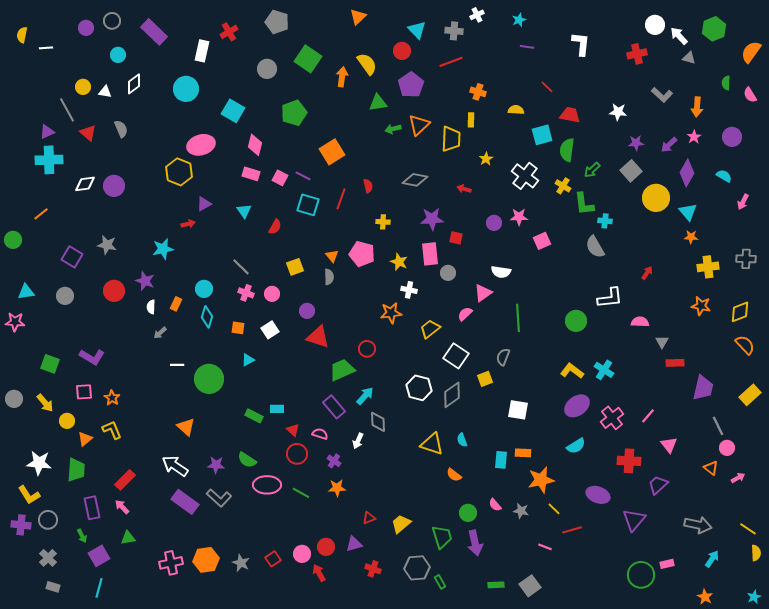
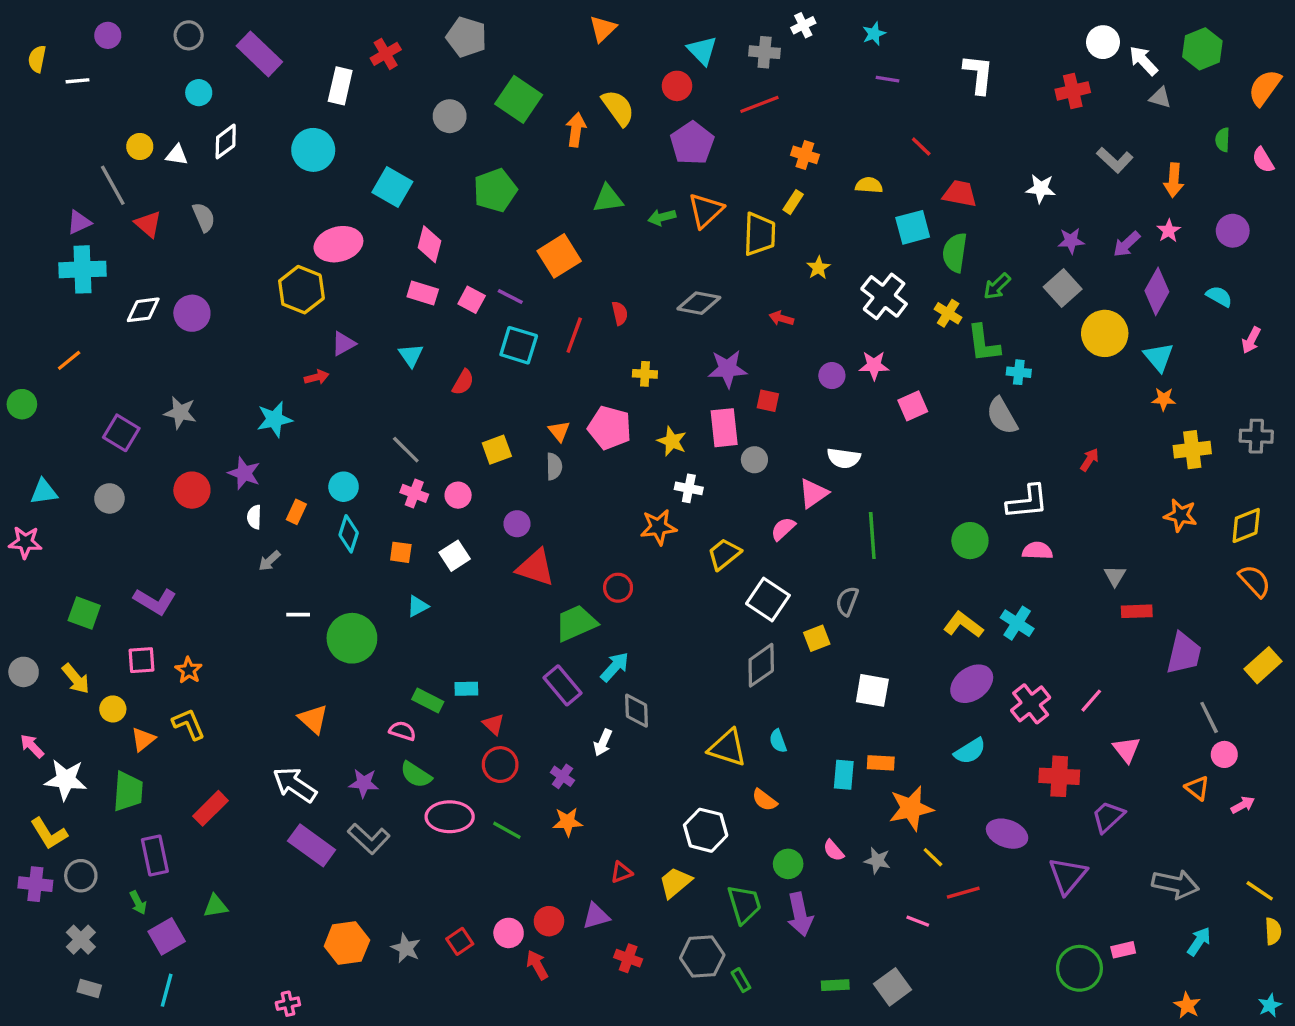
purple circle: (86, 28) -> (108, 35), moved
green triangle: (378, 103) -> (608, 199), moved
yellow rectangle: (471, 120) -> (793, 202), turned 32
pink semicircle: (640, 322) -> (1037, 551), moved
white hexagon: (419, 388) -> (706, 830), moved
pink semicircle: (320, 434) -> (402, 731), moved
pink arrow: (122, 507) -> (32, 746), moved
pink cross: (171, 563) -> (288, 1004), moved, size x0.6

